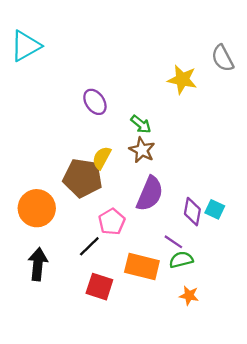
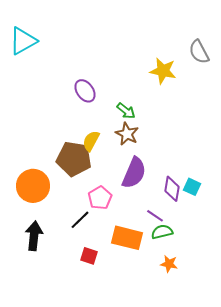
red square: (99, 287) -> (89, 256), size x0.7

